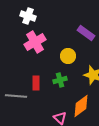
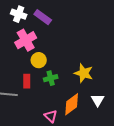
purple rectangle: (86, 33) -> (43, 17), moved
yellow circle: (68, 56) -> (39, 60), moved

